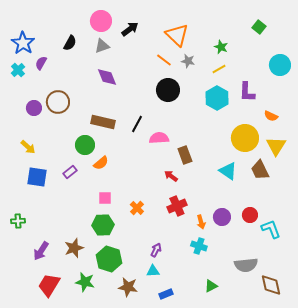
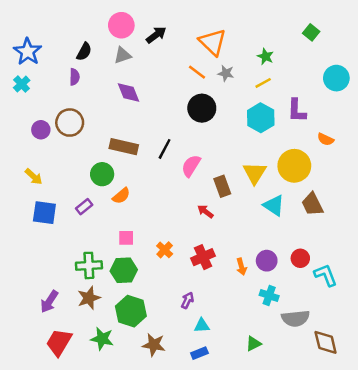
purple semicircle: (41, 63) -> (74, 77), moved, turned 152
pink semicircle: (159, 138) -> (191, 166), turned -54
yellow triangle: (276, 146) -> (255, 173), moved
red cross: (177, 206) -> (203, 257), moved
green cross: (18, 221) -> (89, 265), moved, size x1.5
cyan cross: (199, 246) -> (269, 296), moved
cyan triangle: (153, 271) -> (202, 326), moved

